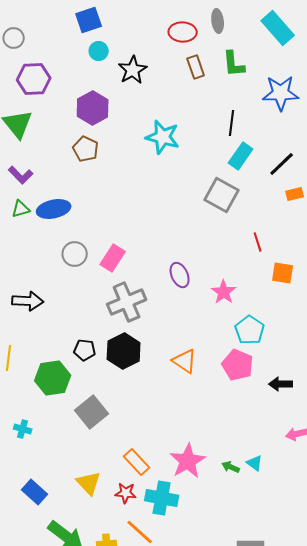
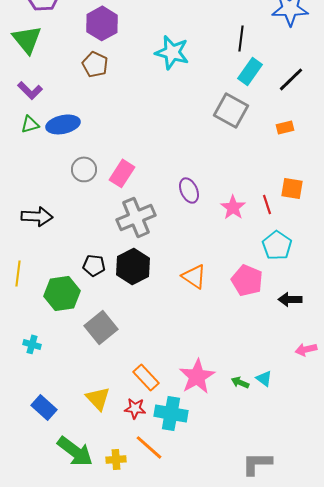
orange rectangle: (295, 194) -> (285, 127), moved
red line: (258, 242) -> (267, 204), moved
cyan pentagon: (250, 330) -> (277, 245), moved

